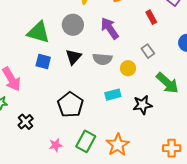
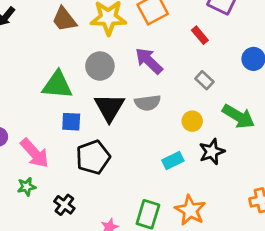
black triangle: (73, 57) -> (109, 108), size x1.4
yellow circle: (128, 68) -> (192, 121), moved
cyan rectangle: (113, 95) -> (173, 161), moved
black pentagon: (70, 105) -> (93, 157), moved, turned 30

